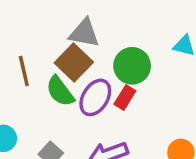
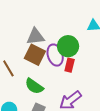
green semicircle: (60, 91) -> (34, 86), moved
purple ellipse: (95, 97) -> (55, 55), moved, turned -30

